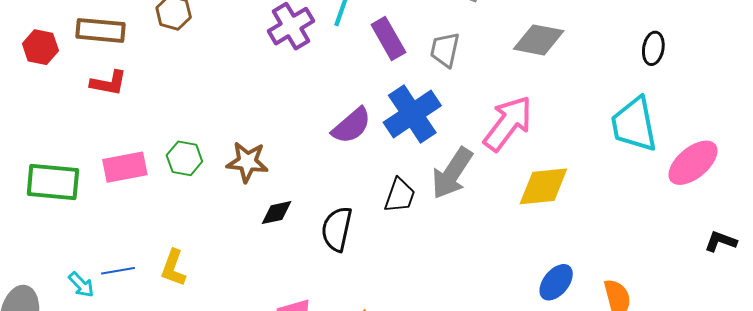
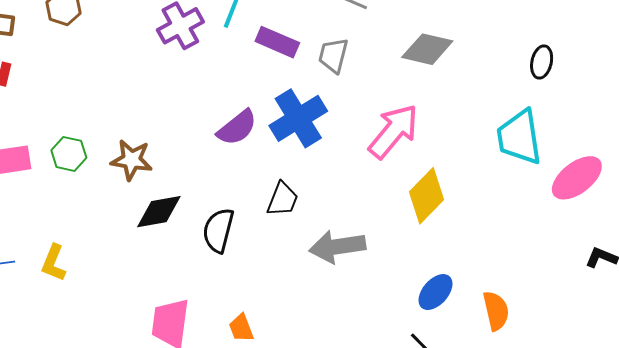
purple rectangle: (388, 39) -> (277, 42), turned -39
gray arrow: (452, 173) -> (337, 247), moved, turned 46
yellow diamond: (543, 186) -> (426, 196), turned -42
black diamond: (277, 213) -> (159, 212), size x1.4

